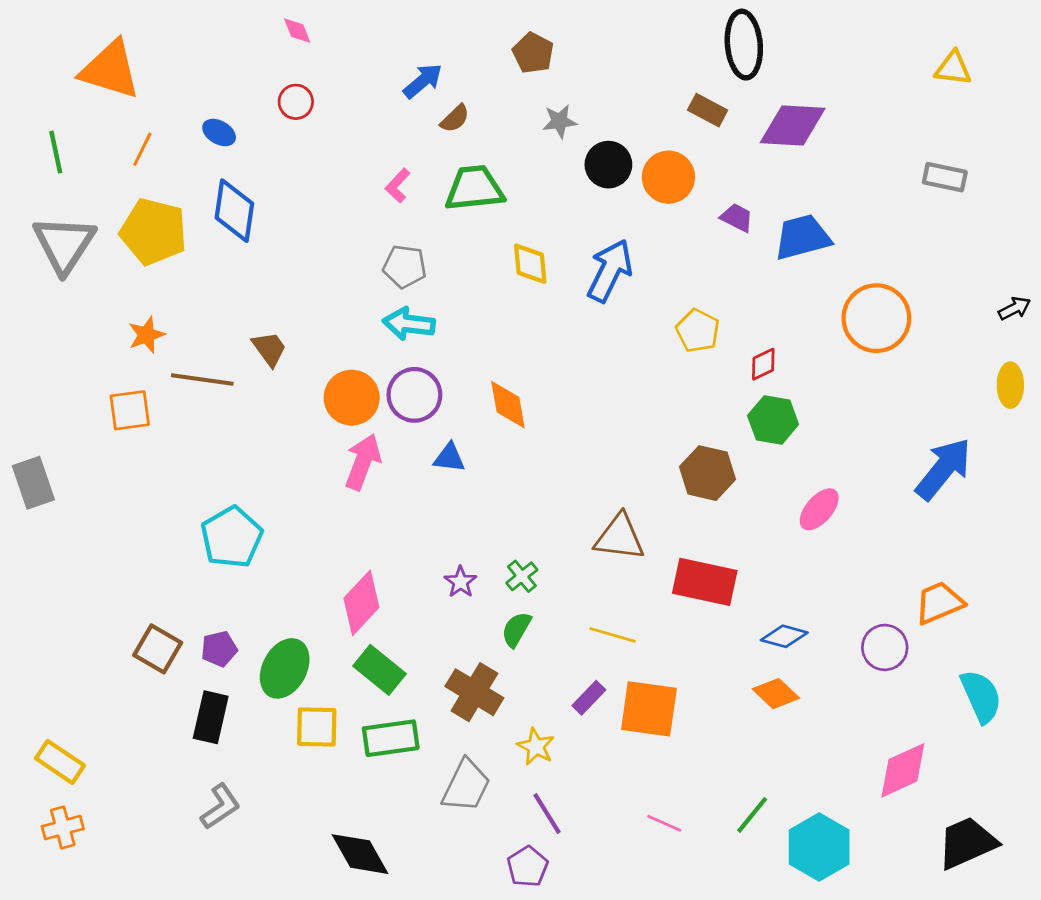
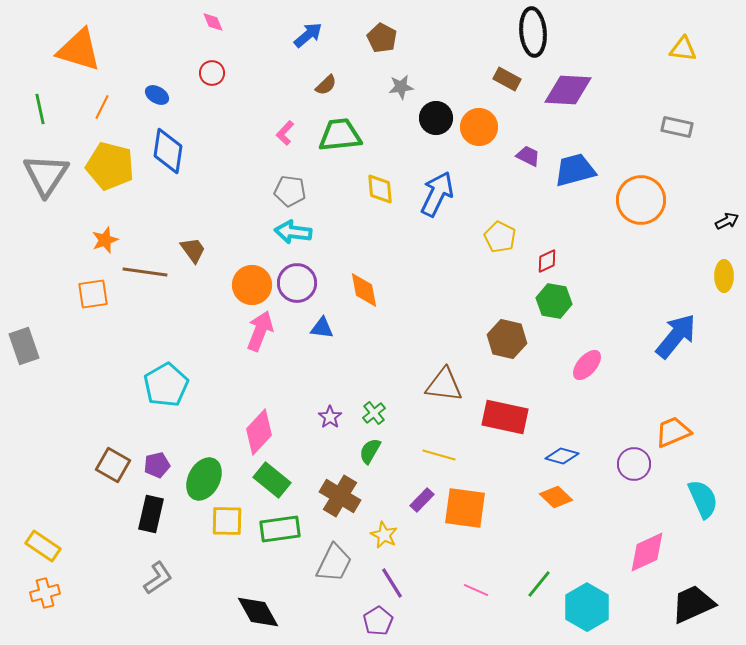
blue arrow: (423, 81) -> (308, 35), moved
orange circle: (876, 318) -> (641, 200), moved

